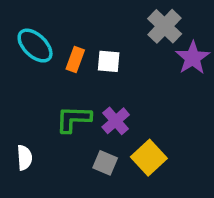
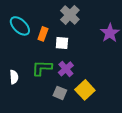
gray cross: (165, 26) -> (70, 15), moved
white square: (109, 61) -> (62, 43), moved
white semicircle: (25, 158) -> (14, 77), moved

